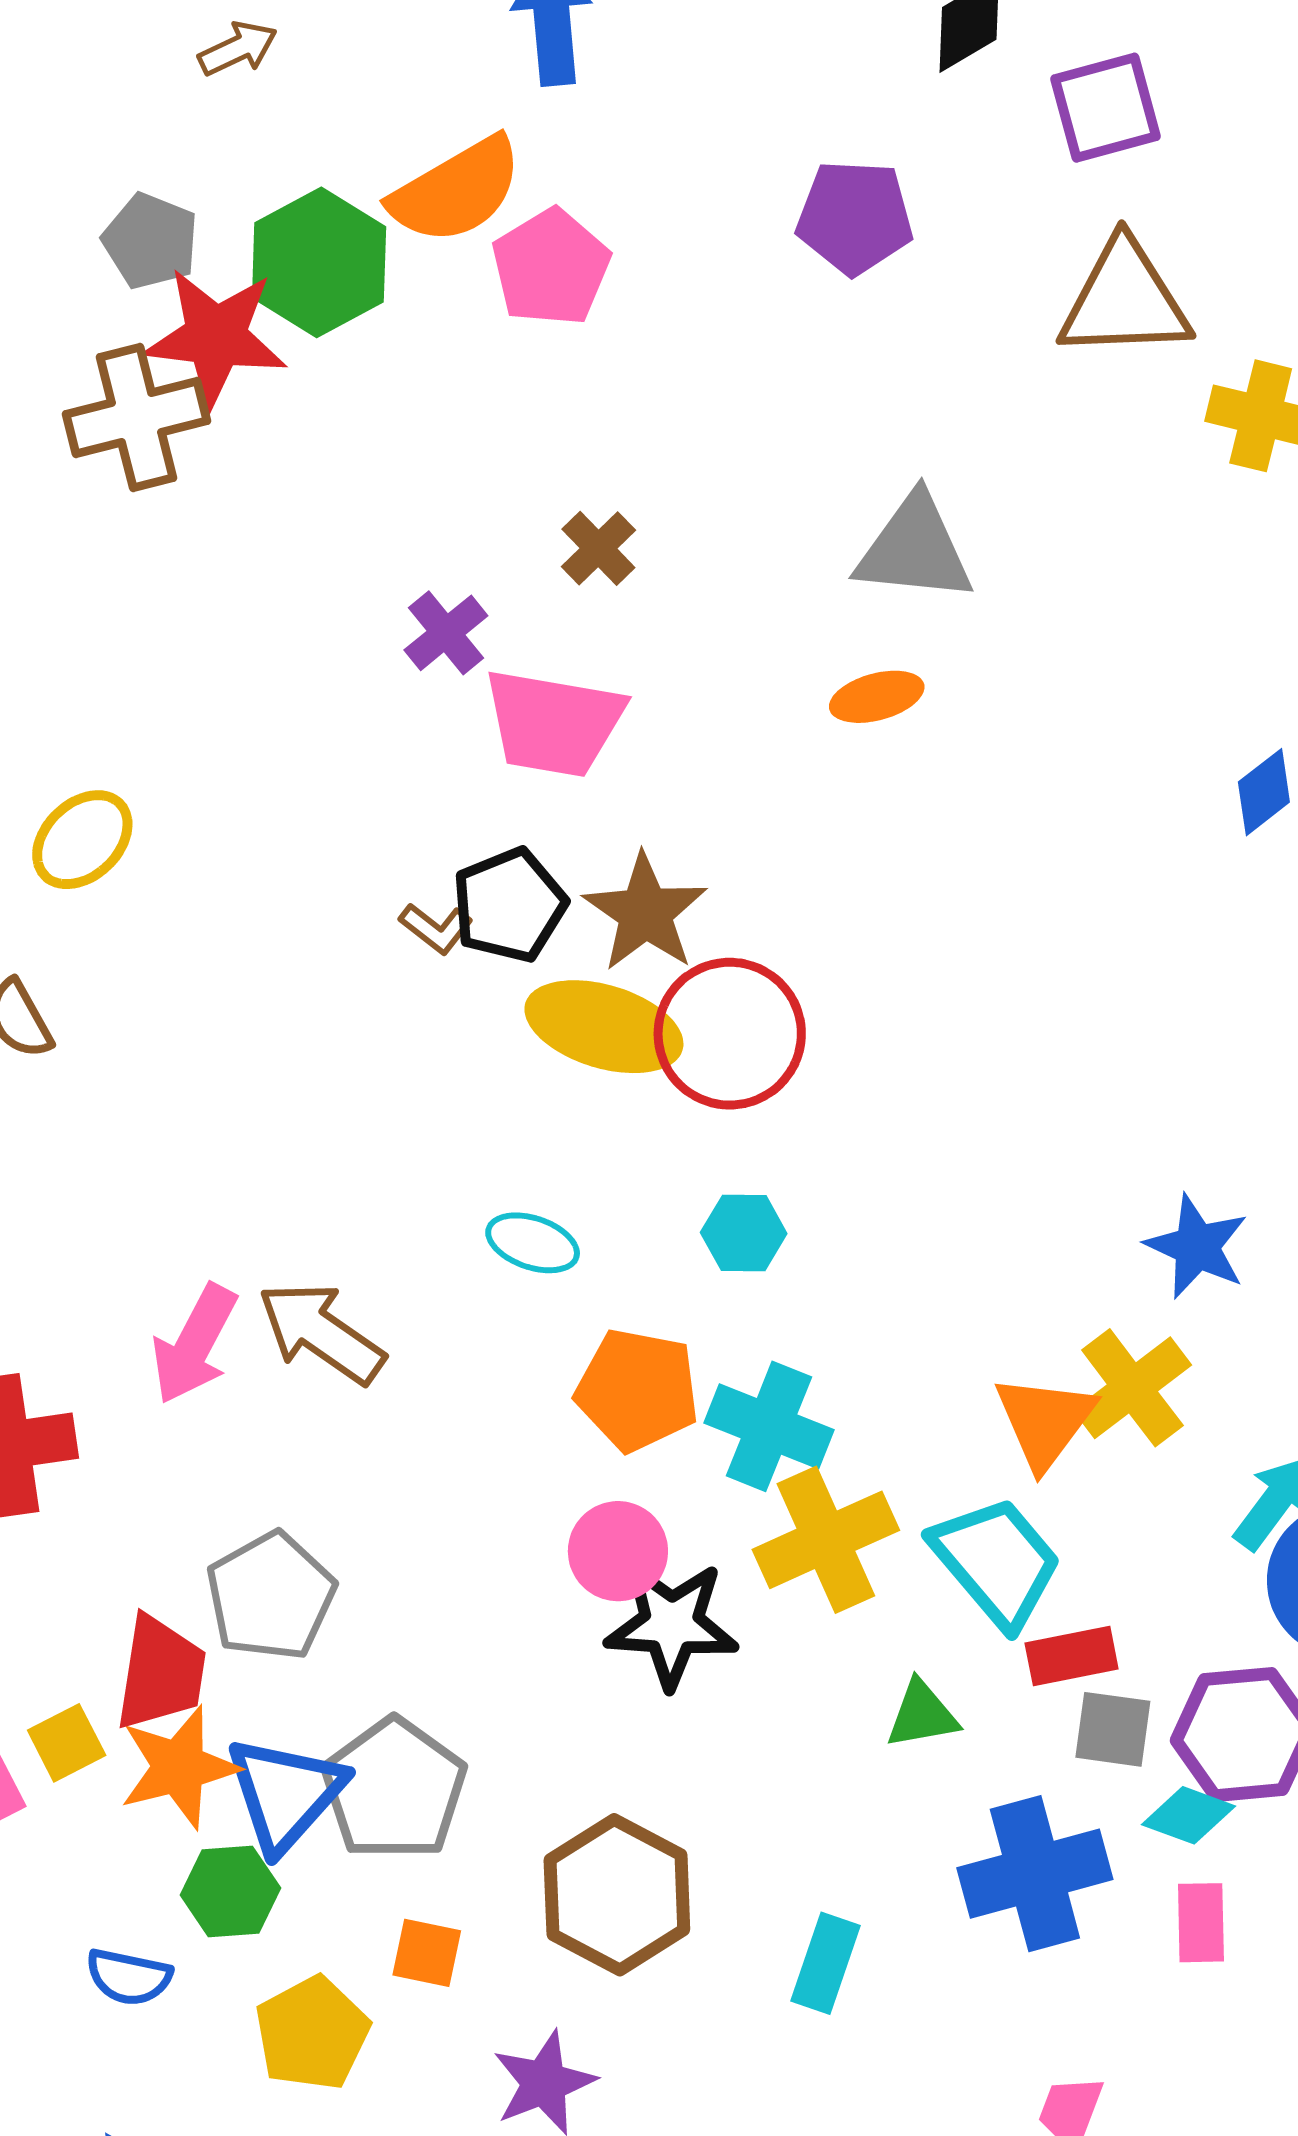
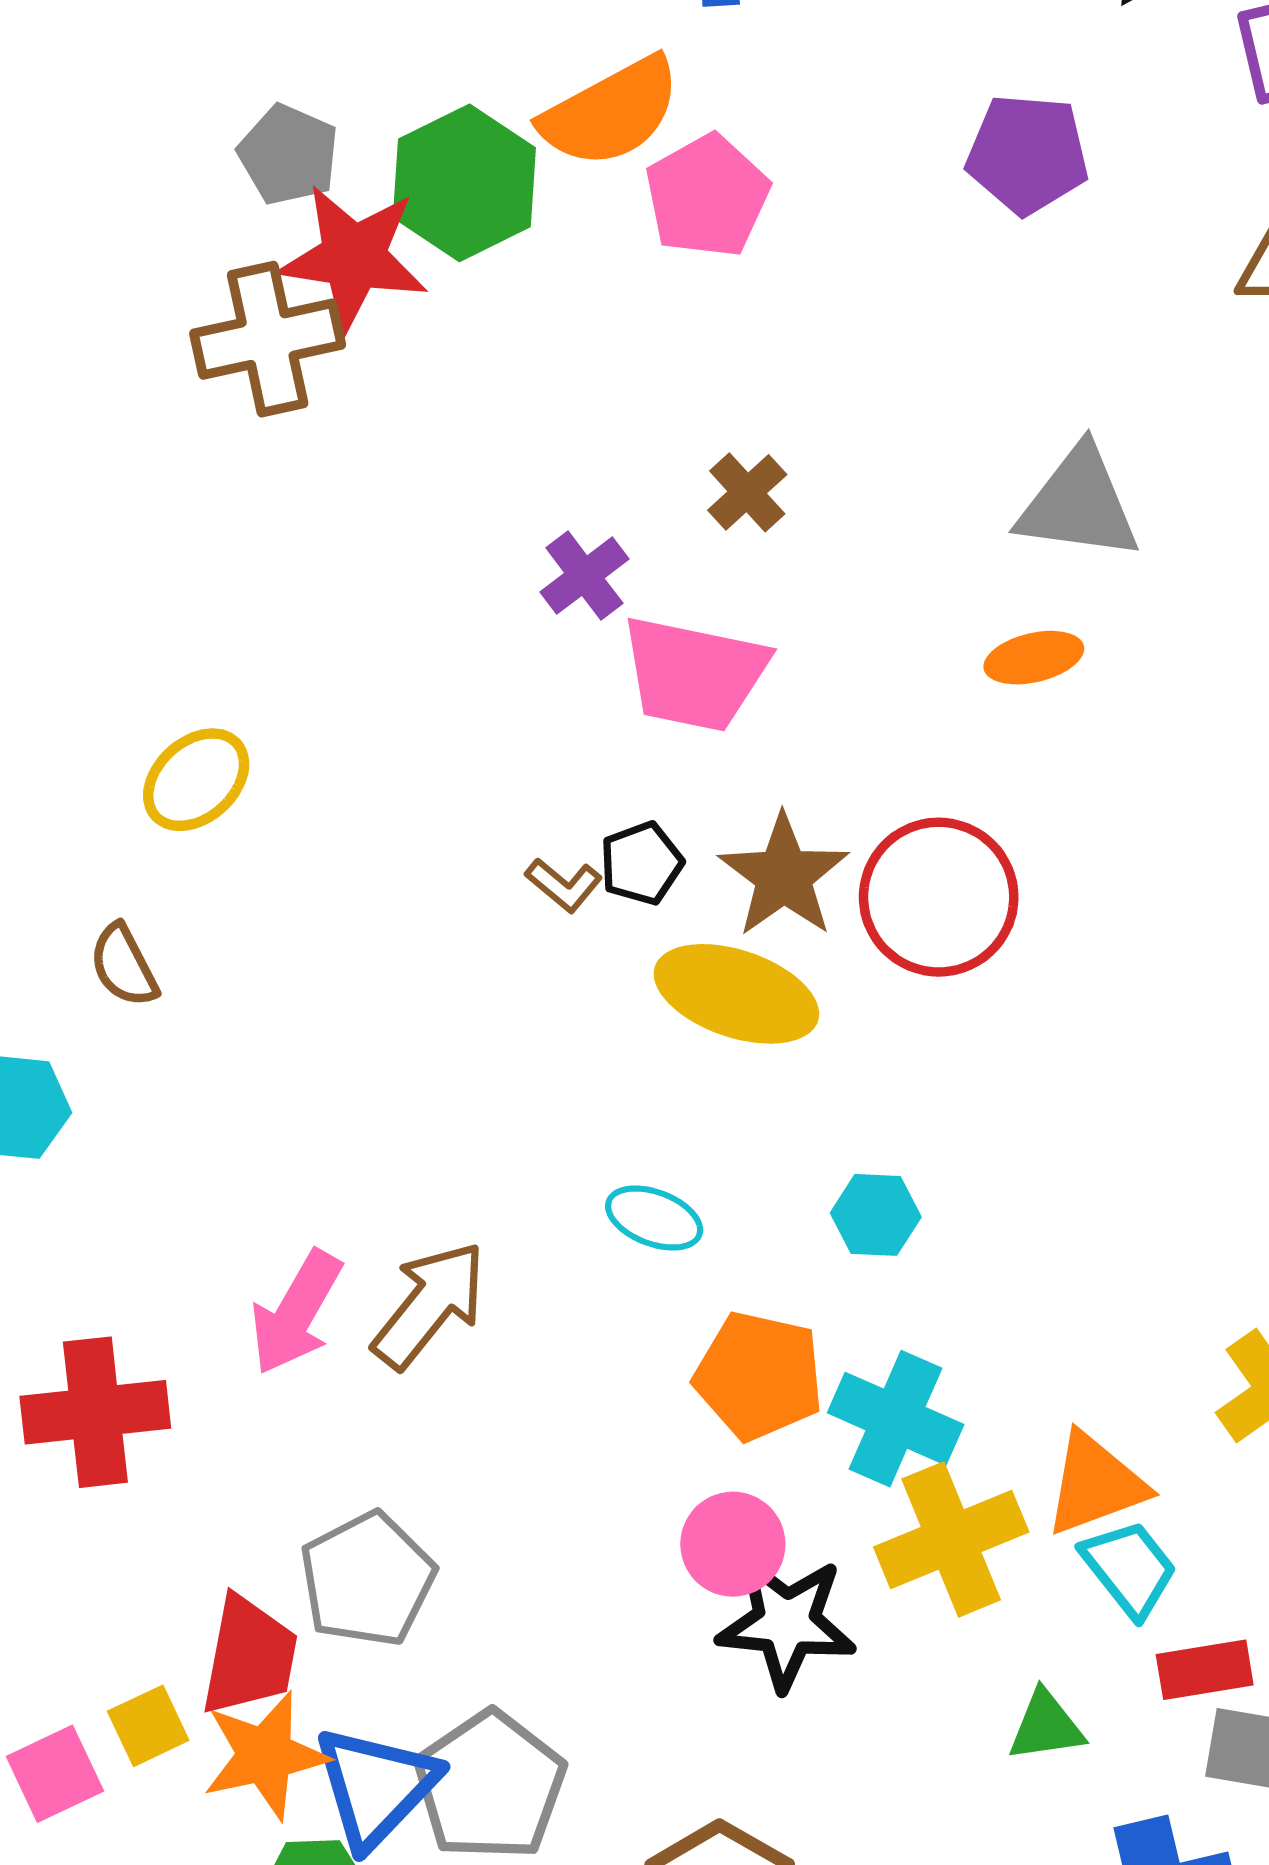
black pentagon: (509, 905) -> (641, 863), size x0.7
red circle: (730, 1034) -> (939, 897), moved
brown arrow: (321, 1333) -> (429, 1305), turned 92
orange triangle: (1045, 1421) -> (1095, 1484), moved, turned 31
cyan trapezoid: (997, 1562) -> (1129, 1568), size x0.7

